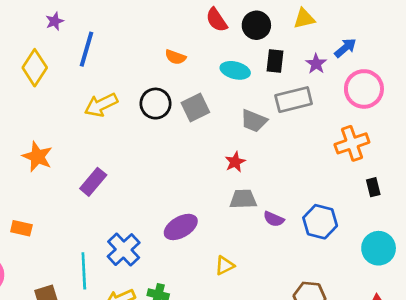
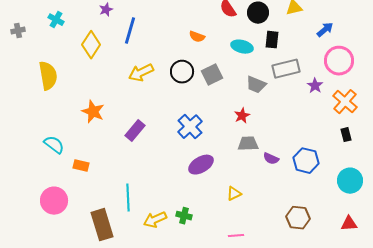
purple star: (316, 64) -> (315, 86), moved
orange cross: (352, 143) -> (345, 102), moved, turned -30
blue cross: (124, 250) -> (190, 127), moved

